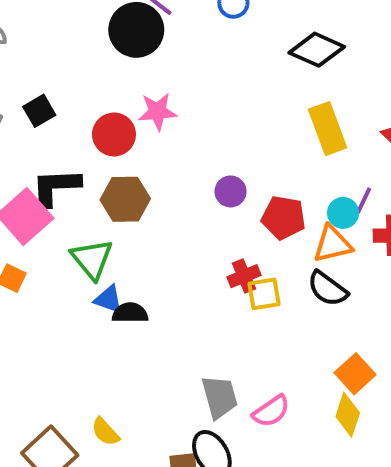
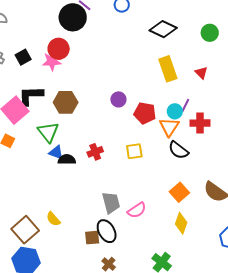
pink star: (157, 112) -> (52, 61), moved
red circle: (114, 134) -> (59, 49), moved
orange triangle: (333, 244) -> (169, 127), turned -45
red cross: (244, 276) -> (95, 152), moved
black semicircle: (328, 289) -> (178, 150), moved
yellow diamond: (348, 415) -> (181, 223), moved

